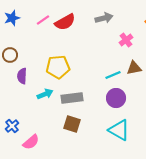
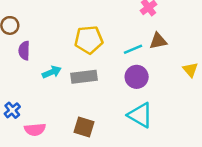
yellow pentagon: (58, 67) -> (89, 40), moved
brown square: (72, 124) -> (84, 127), moved
pink semicircle: (31, 142) -> (35, 129), turned 36

